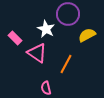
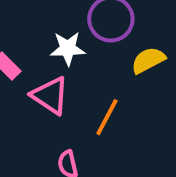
white star: (46, 29) -> (68, 48), turned -30

